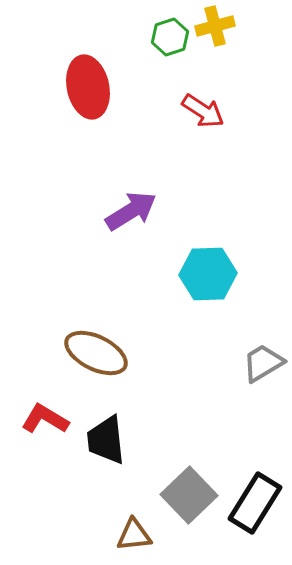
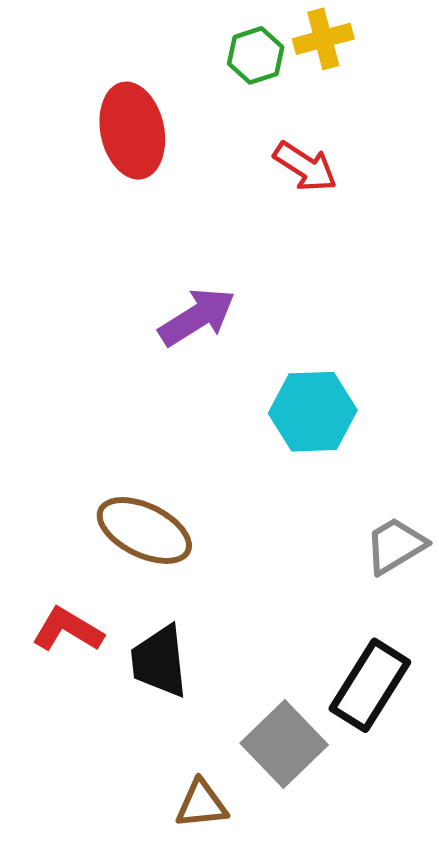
black rectangle: (255, 503) -> (370, 685), moved

